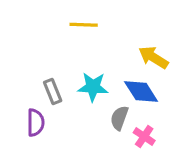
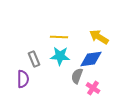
yellow line: (84, 25) -> (59, 37), moved
blue diamond: (141, 92) -> (91, 59), turned -65

